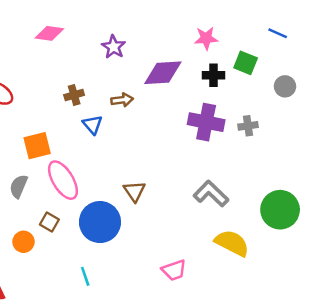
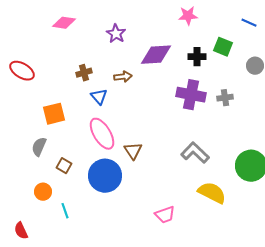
pink star: (206, 38) -> (188, 16), moved
pink ellipse: (63, 180) -> (102, 134), moved
brown square: (49, 222) -> (64, 166), moved
cyan line: (85, 276) -> (65, 211), moved

